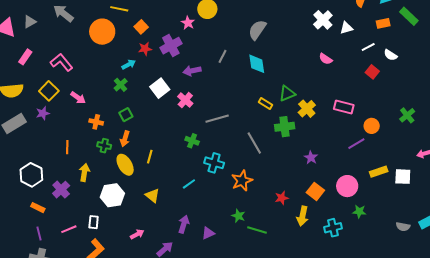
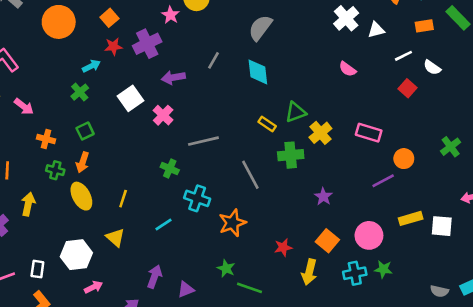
yellow line: (150, 157) -> (123, 199), moved
white hexagon: (112, 195) -> (76, 255), moved
cyan cross: (333, 228) -> (355, 273), moved

